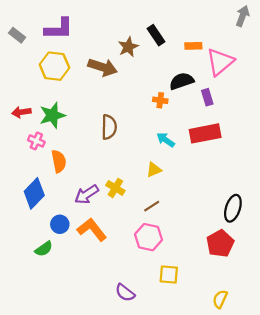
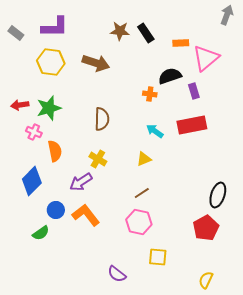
brown star: (128, 47) -> (120, 31), moved, turned 30
yellow cross: (115, 188) -> (98, 159), moved

